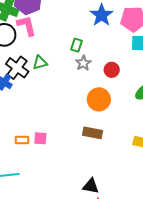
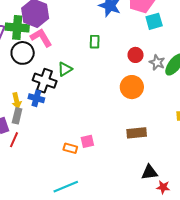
gray star: (83, 63) -> (157, 62), moved
brown rectangle: (93, 133) -> (137, 133), moved
orange rectangle: (22, 140) -> (70, 148), turned 32

